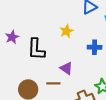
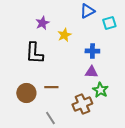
purple star: (12, 37) -> (42, 23), moved
purple triangle: (66, 68) -> (91, 72), moved, turned -32

